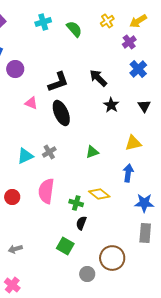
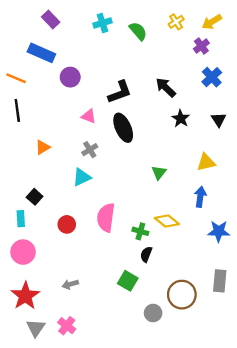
gray cross: (49, 152) -> (90, 150), moved
green triangle: (92, 152) -> (159, 173), turned -32
gray rectangle: (145, 233) -> (220, 281), moved

